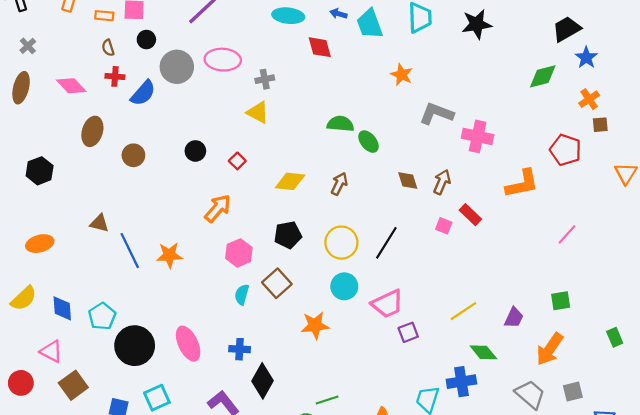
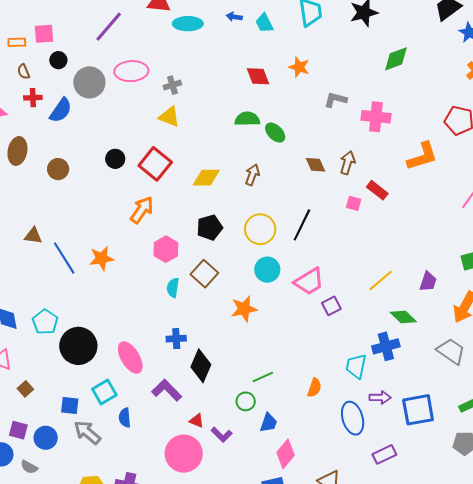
cyan trapezoid: (370, 24) -> (264, 23), size x0.7
red diamond: (320, 47) -> (258, 76), moved
green diamond: (543, 76) -> (396, 59), moved
gray L-shape: (436, 114) -> (336, 100), size x0.7
red square: (237, 161) -> (155, 164), size x2.0
pink ellipse: (188, 344) -> (130, 358), moved
brown square: (73, 385) -> (25, 389), size x0.6

